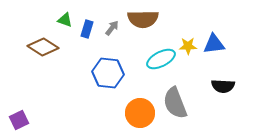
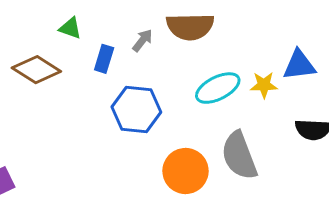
blue rectangle: (87, 29) -> (104, 59), moved
yellow star: (188, 46) -> (264, 85), moved

